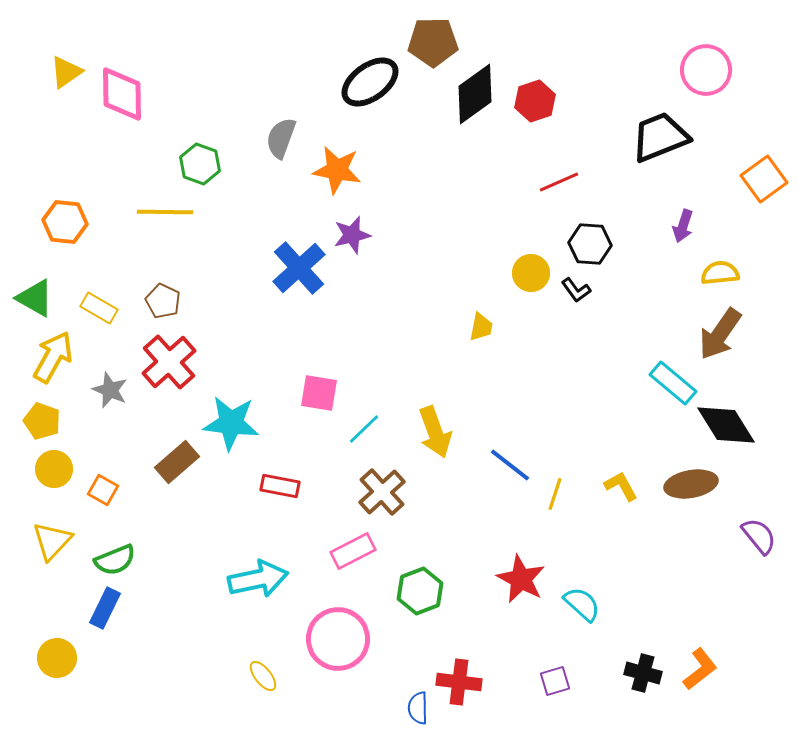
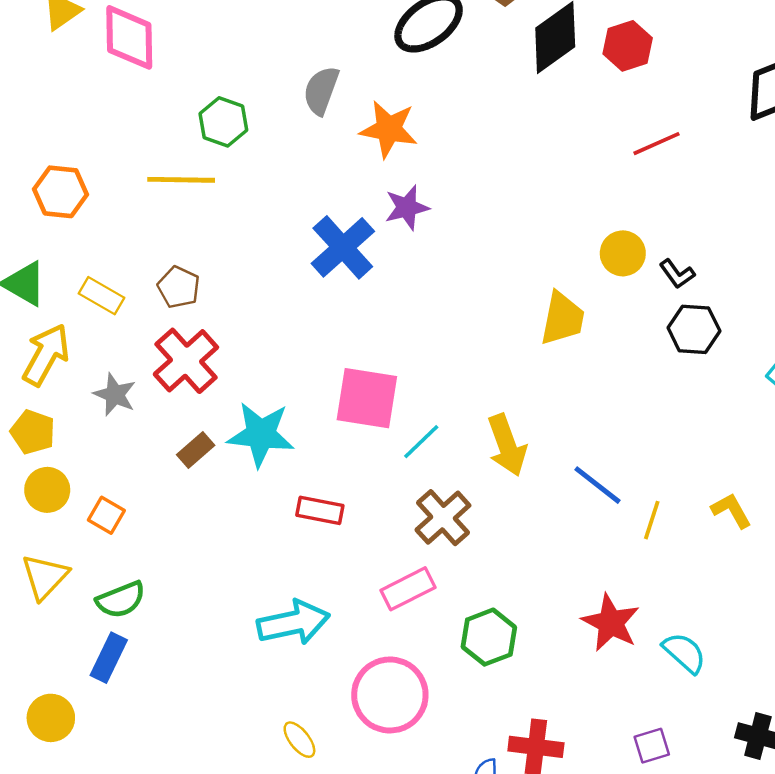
black hexagon: (590, 244) -> (694, 329), moved
yellow trapezoid: (481, 327) -> (562, 319), size x1.6
pink square: (319, 393) -> (367, 398), size x1.4
brown rectangle: (177, 462) -> (196, 450), moved, size x0.7

